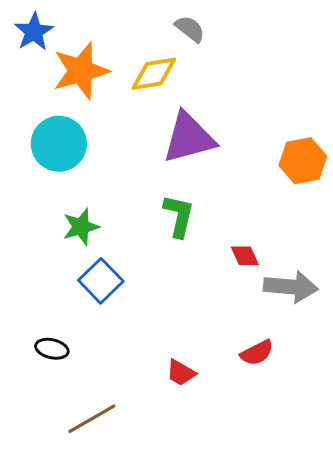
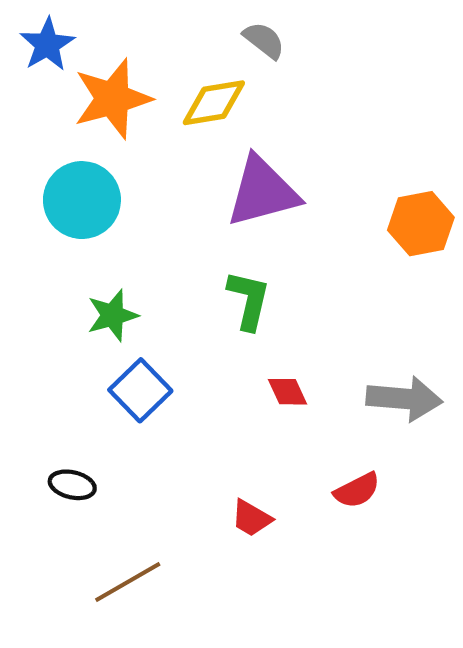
red diamond: (245, 256) -> (288, 392), moved

